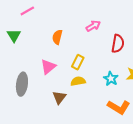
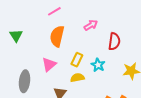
pink line: (27, 11) -> (54, 11), moved
orange semicircle: (57, 37) -> (57, 36), size x1.5
cyan star: (111, 79) -> (98, 65), moved

